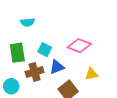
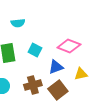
blue triangle: (57, 67) -> (56, 67), moved
brown cross: (35, 72) -> (33, 85), moved

